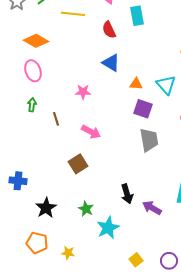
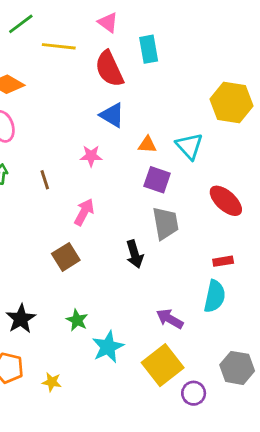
red semicircle: (109, 30) -> (109, 69), size x1.5
pink star: (83, 92) -> (91, 156), moved
brown line: (56, 119) -> (45, 180), moved
pink arrow: (91, 132) -> (84, 212), turned -90
black arrow: (127, 194) -> (135, 254), moved
yellow square: (136, 260) -> (163, 365), moved, size x2.0

